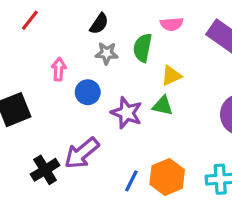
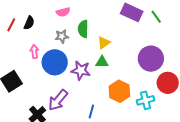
black semicircle: (99, 24) -> (29, 23), moved
pink semicircle: (172, 24) -> (63, 12), moved
blue circle: (88, 92) -> (55, 62), size x1.6
orange hexagon: (167, 177) -> (119, 91), moved

